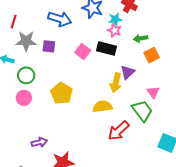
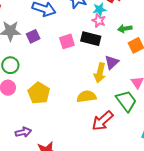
purple square: (49, 46) -> (33, 36), turned -32
pink square: (83, 51) -> (67, 41), turned 35
yellow pentagon: (62, 93) -> (39, 93), moved

